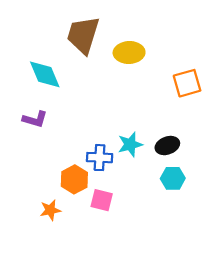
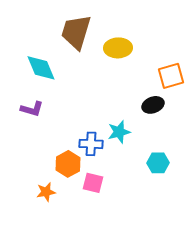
black ellipse: (167, 146) -> (153, 105), moved

